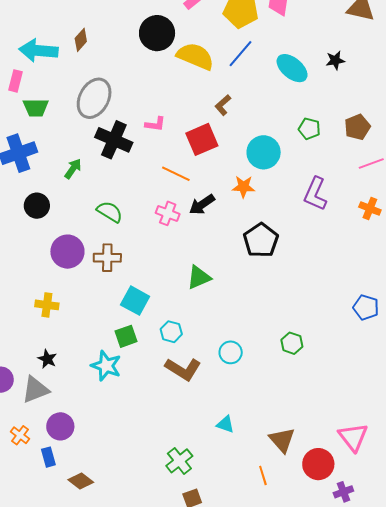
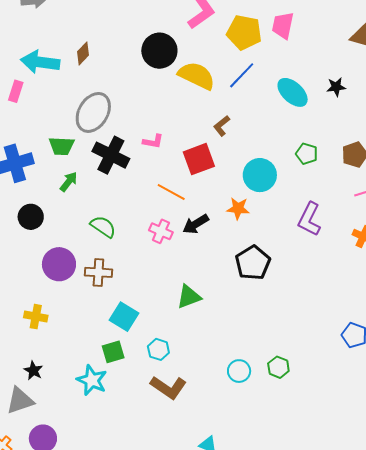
green trapezoid: (36, 108) -> (61, 146), moved
cyan circle: (231, 352) -> (239, 371), moved

